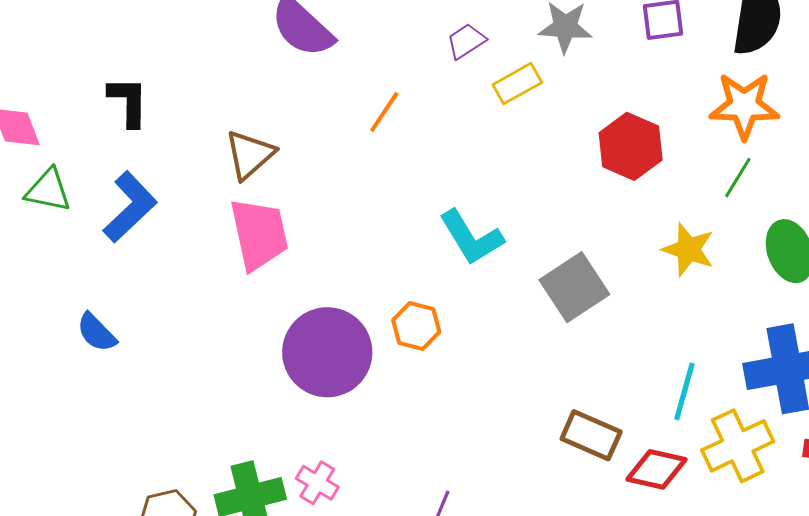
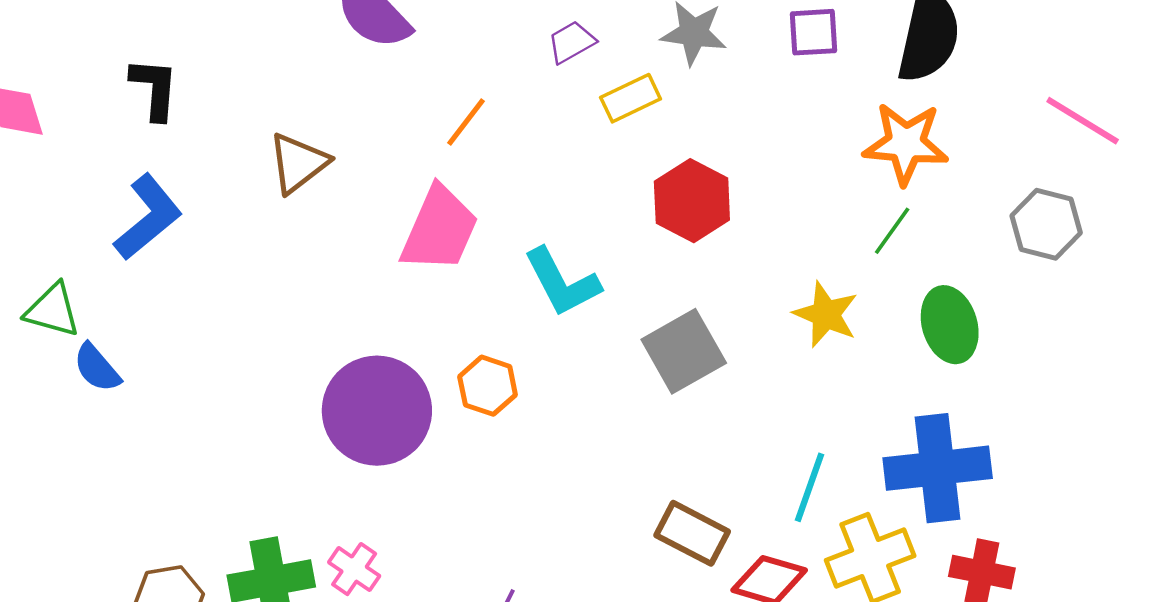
red hexagon: (631, 146) -> (692, 201), moved
green triangle: (48, 190) -> (53, 310), moved
pink trapezoid: (259, 234) -> (439, 229), moved, turned 32

